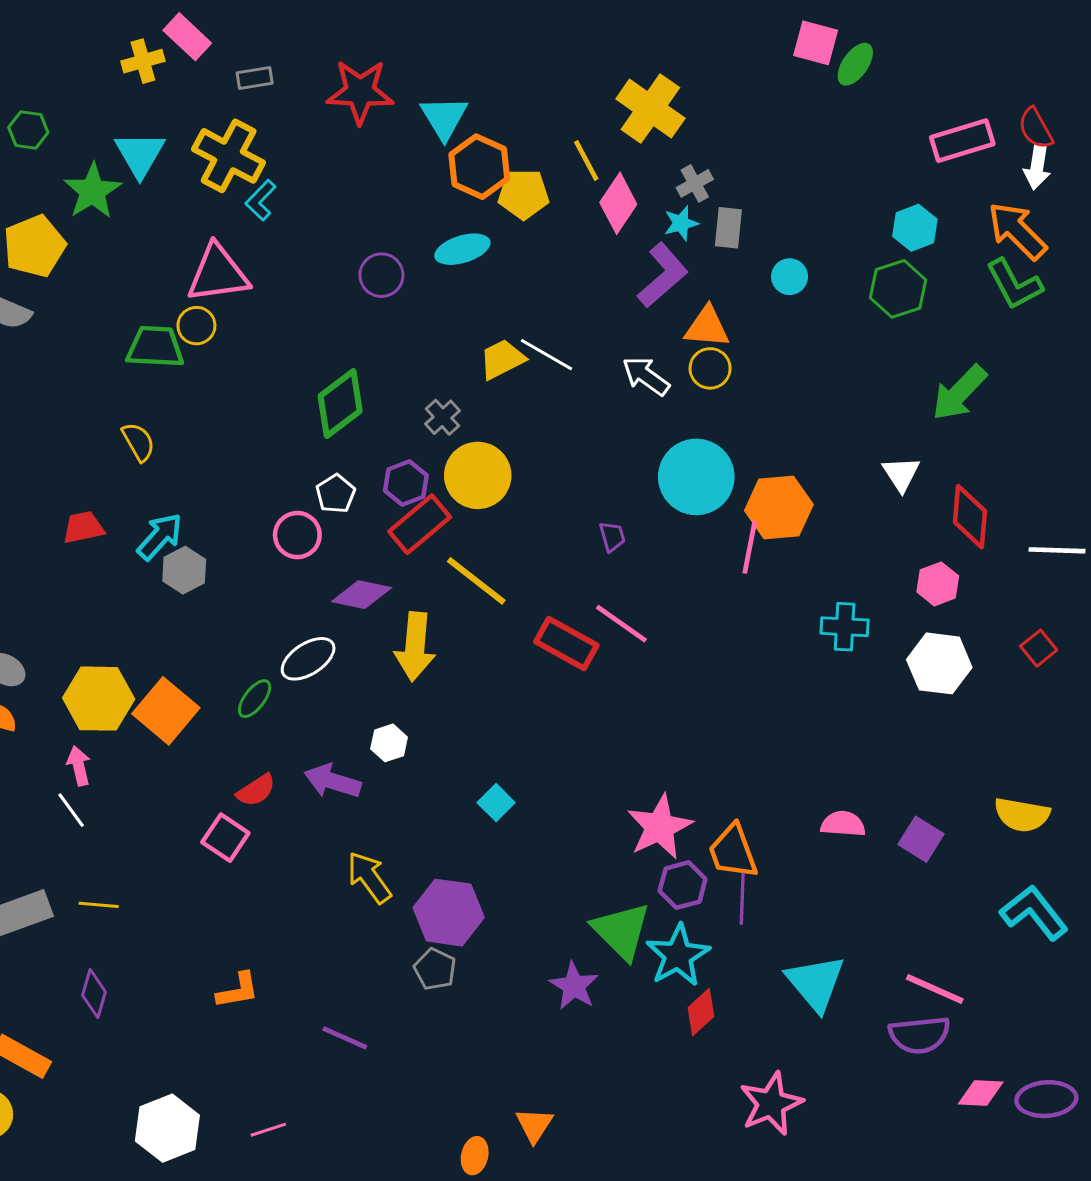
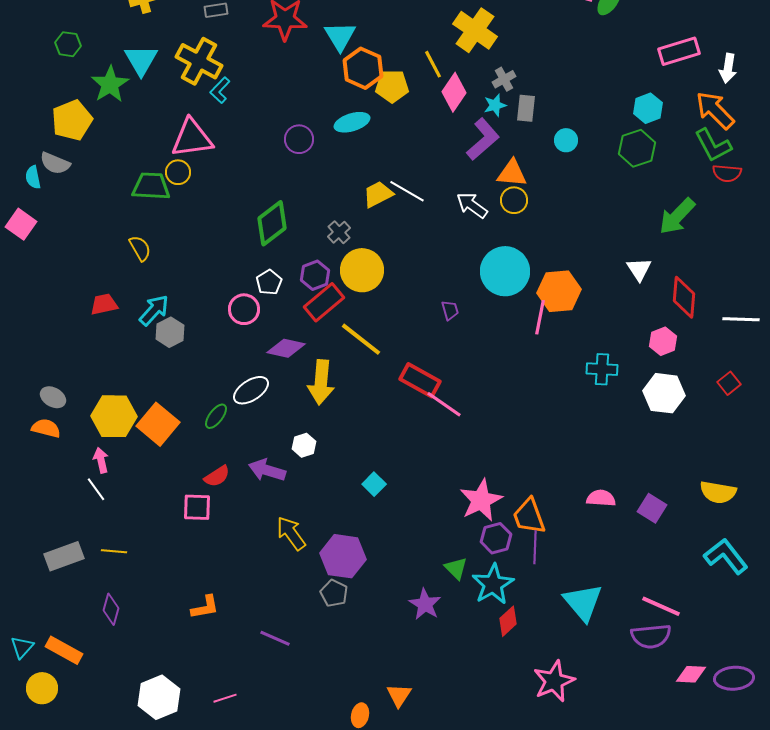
red semicircle: (1036, 128) -> (727, 173), moved, turned -56
pink line: (621, 624) -> (444, 404), moved
pink square: (225, 838) -> (197, 507), turned -32
green triangle: (621, 931) -> (456, 568), size x0.6

